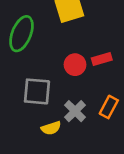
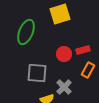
orange rectangle: (109, 107) -> (88, 70), moved

